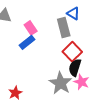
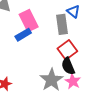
pink rectangle: (31, 28) -> (29, 21), size x1.5
black semicircle: (75, 68) -> (68, 66), turned -48

